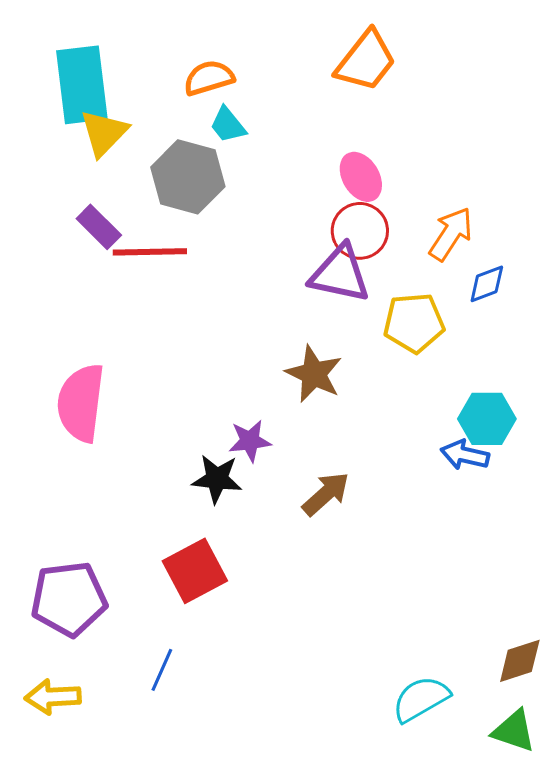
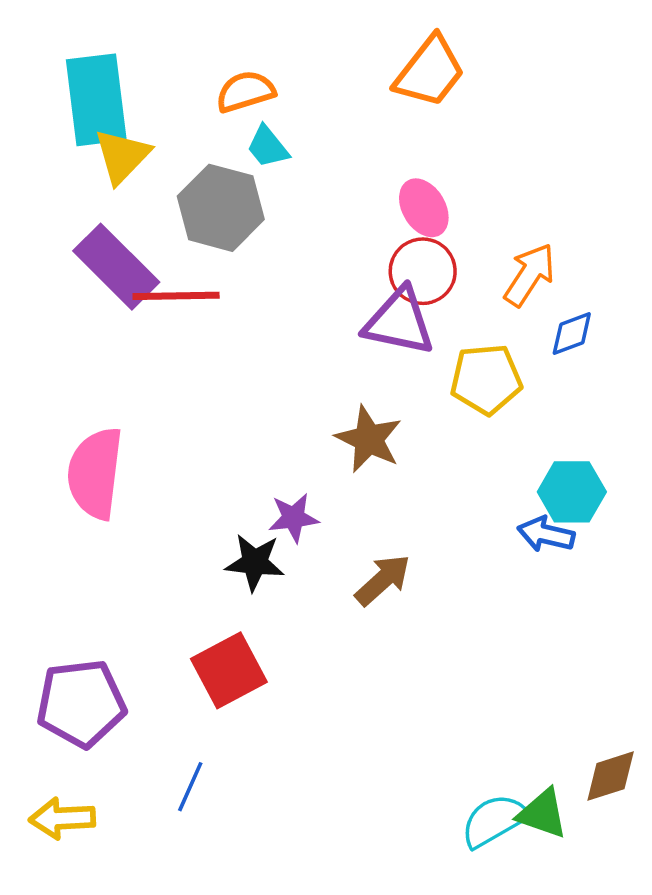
purple rectangle: (99, 227) -> (116, 267), size x1.6
green triangle: (514, 731) -> (542, 814), moved

